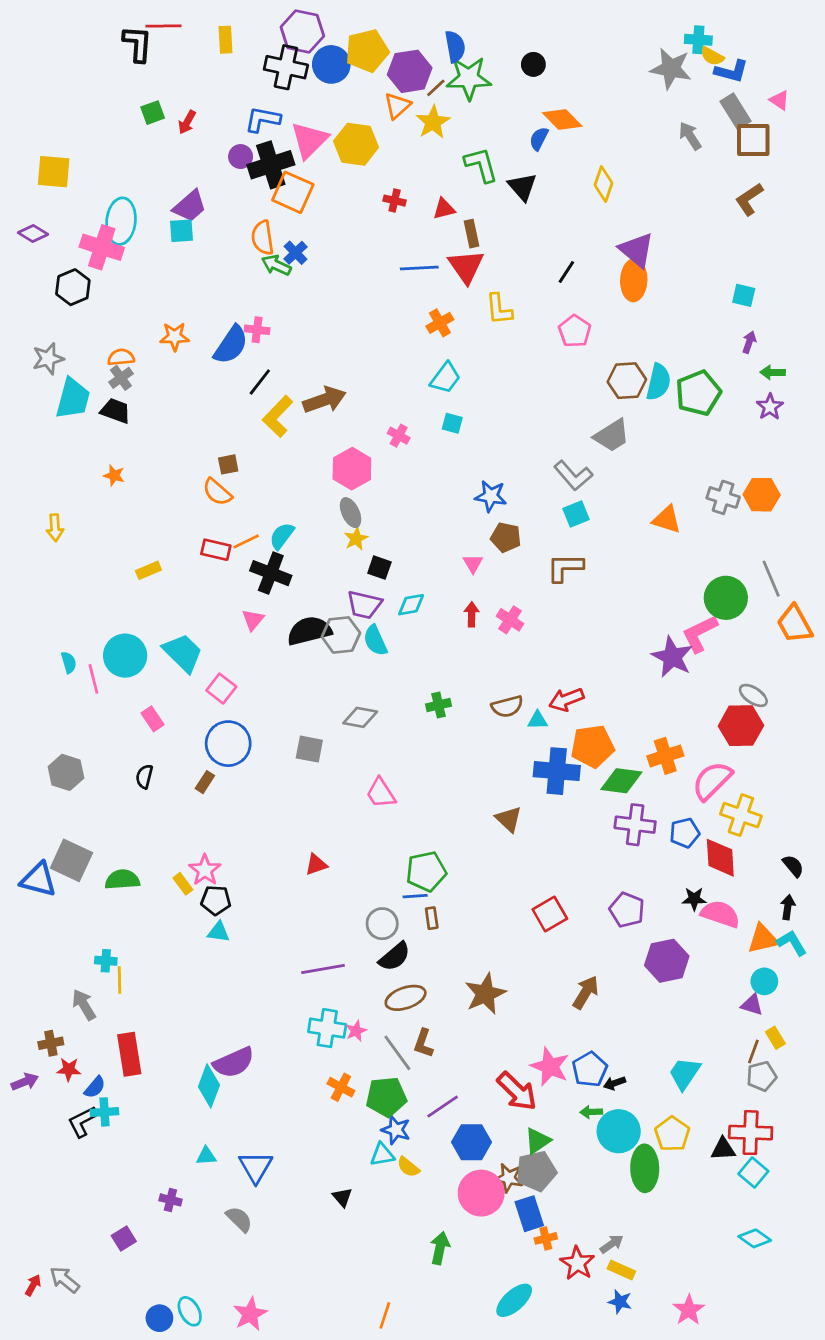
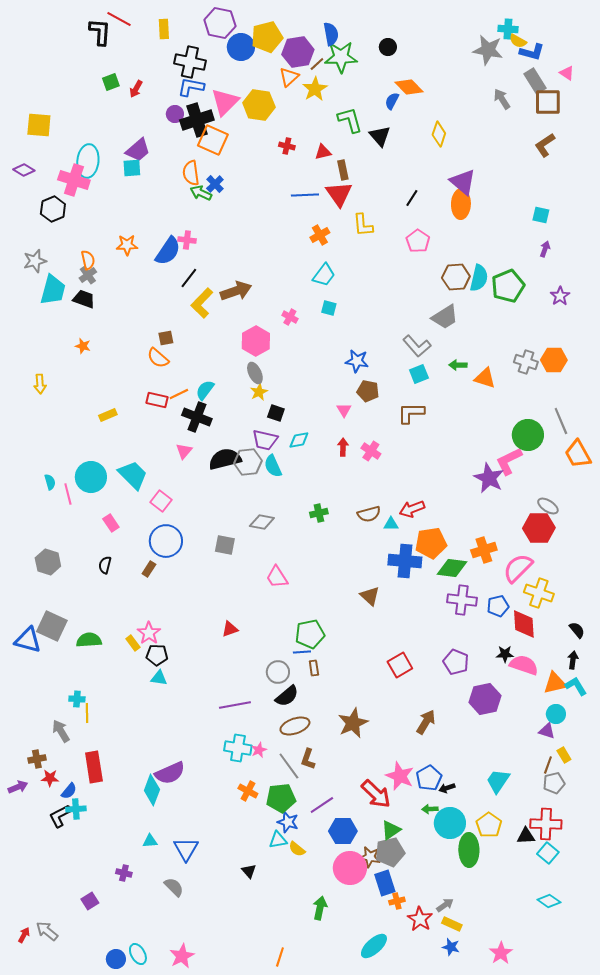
red line: (164, 26) -> (119, 19), turned 30
black cross: (286, 67) -> (190, 62), moved
orange semicircle: (121, 357) -> (88, 260), turned 84
green arrow: (773, 372) -> (458, 365), moved

